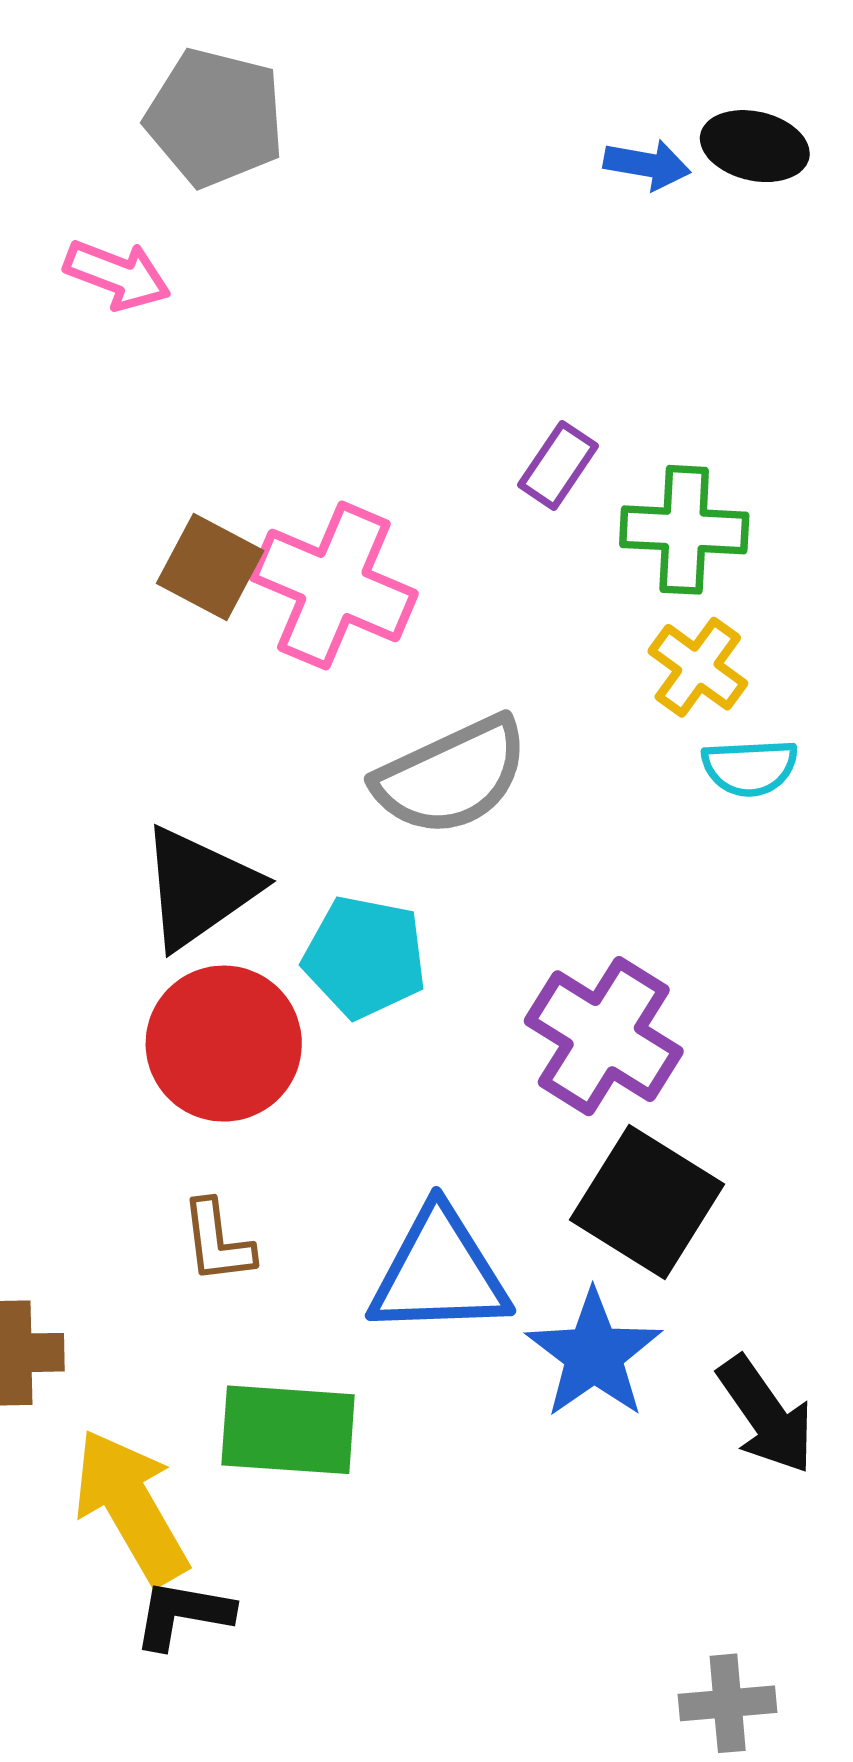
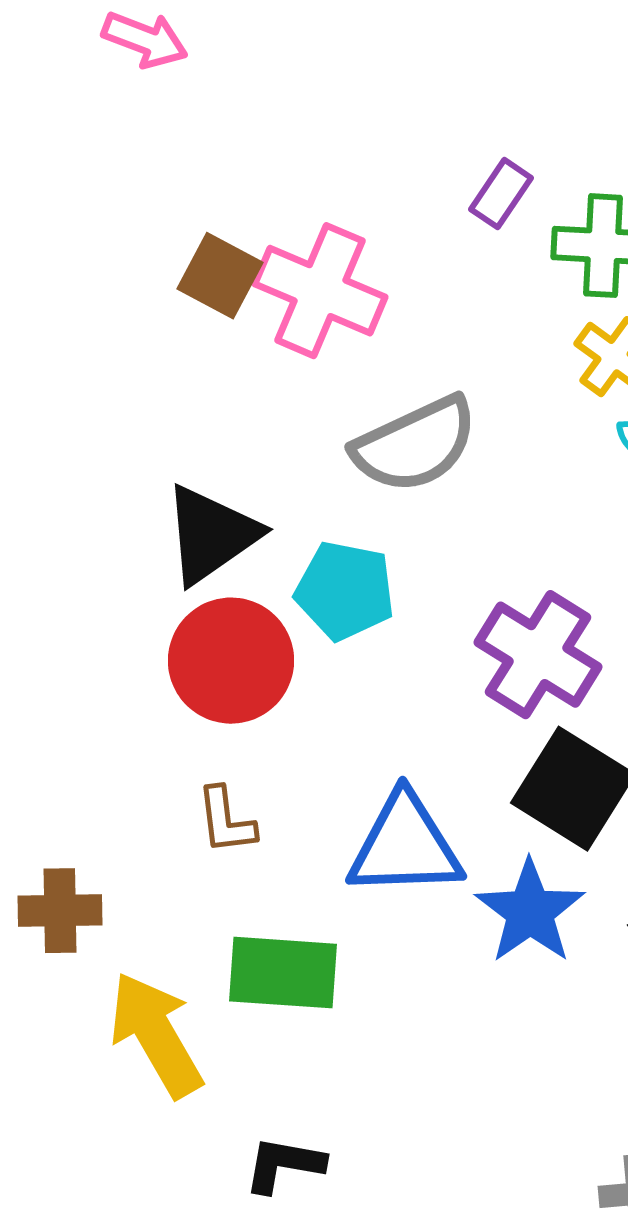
black L-shape: (183, 1614) -> (284, 1165), moved

